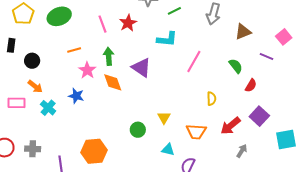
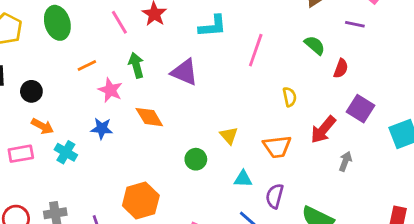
green ellipse: (59, 16) -> (57, 23), turned -75
orange diamond: (113, 82) -> (149, 117), moved

